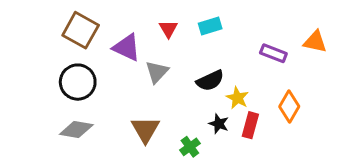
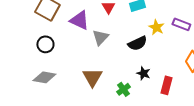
black circle: (78, 82) -> (45, 44), size x0.7
yellow star: (237, 98) -> (156, 27), moved
red rectangle: (250, 125) -> (166, 85), moved

